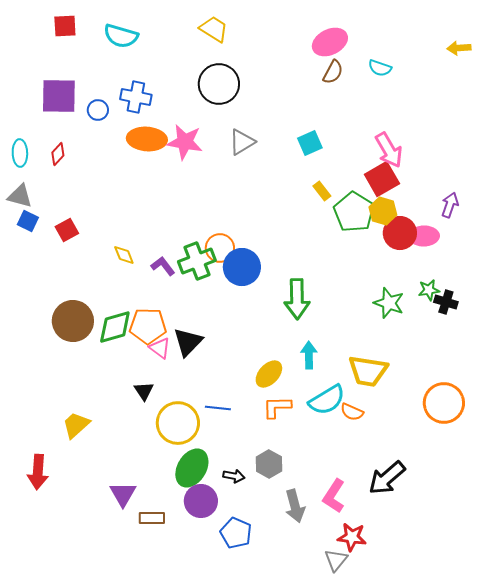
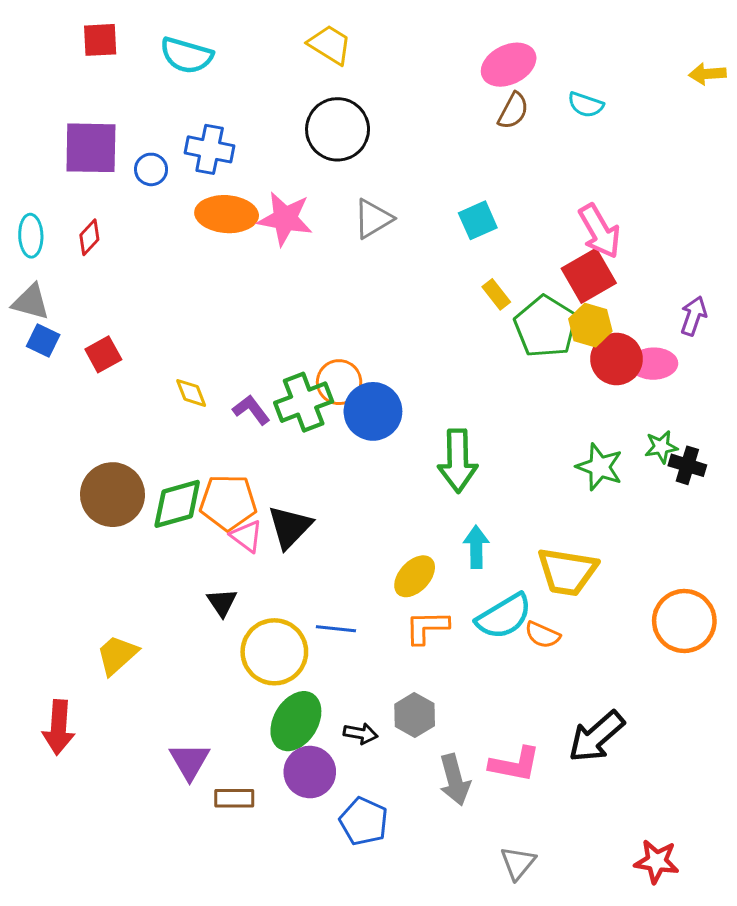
pink L-shape: (334, 496) -> (515, 764), turned -112
red star: (352, 537) -> (657, 861), moved

